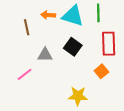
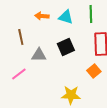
cyan triangle: (73, 16) -> (66, 17), size x0.7
brown line: (27, 27) -> (21, 37), moved
black square: (73, 47) -> (66, 47), turned 30

